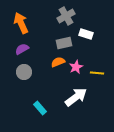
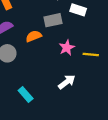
orange semicircle: (58, 62) -> (34, 36), moved
white arrow: (76, 97) -> (67, 82), size x0.7

